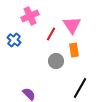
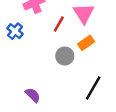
orange rectangle: (74, 50) -> (86, 43), turned 64

